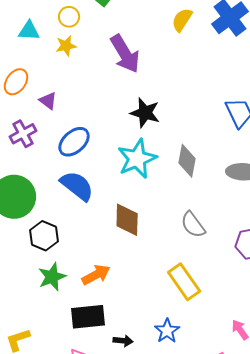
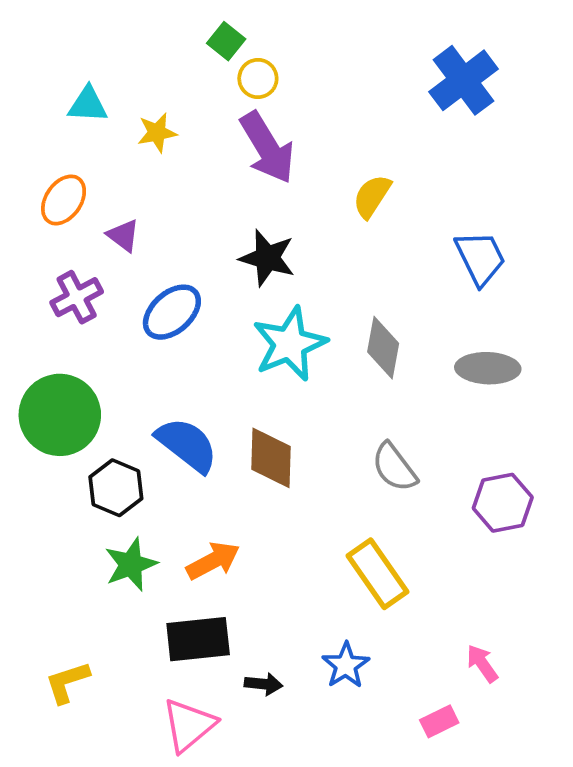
yellow circle: (69, 17) -> (258, 78), moved
yellow semicircle: (182, 20) -> (372, 196), moved
black star: (145, 113) -> (267, 258), moved
blue semicircle: (77, 186) -> (187, 445), moved

